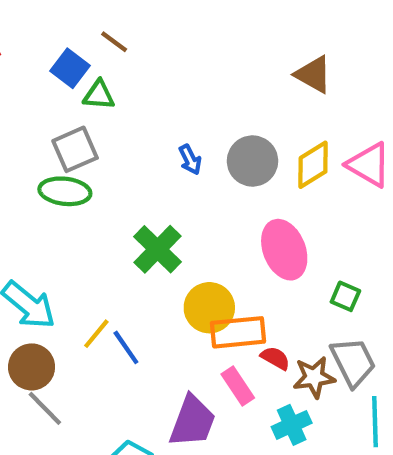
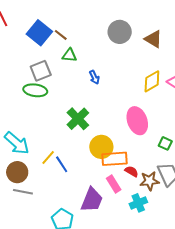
brown line: (114, 42) -> (61, 35), moved
blue square: (70, 68) -> (39, 33), size x1.4
green triangle: (99, 95) -> (69, 55), moved
gray circle: (252, 161) -> (120, 32), moved
gray line: (45, 408) -> (23, 192), turned -36

